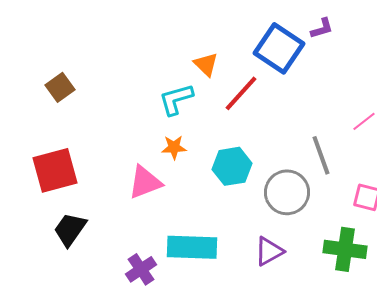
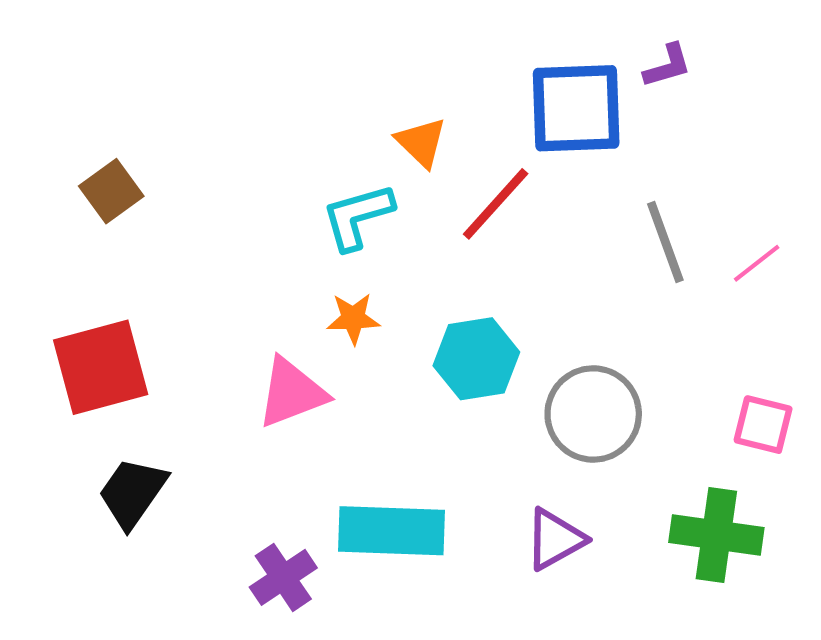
blue square: (279, 48) -> (576, 108), turned -36
gray line: (321, 155) -> (665, 242), moved

